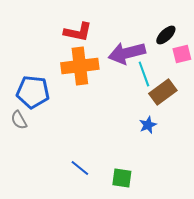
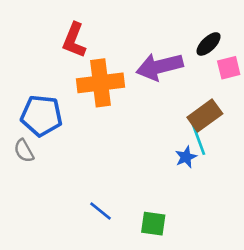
red L-shape: (78, 32) -> (74, 40), moved, turned 100
cyan line: (144, 74) -> (198, 139), moved

